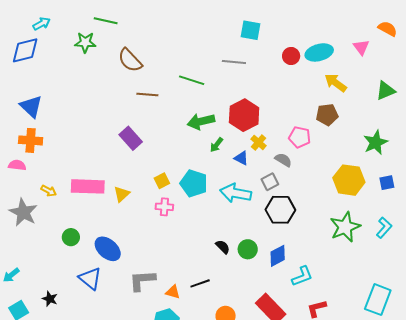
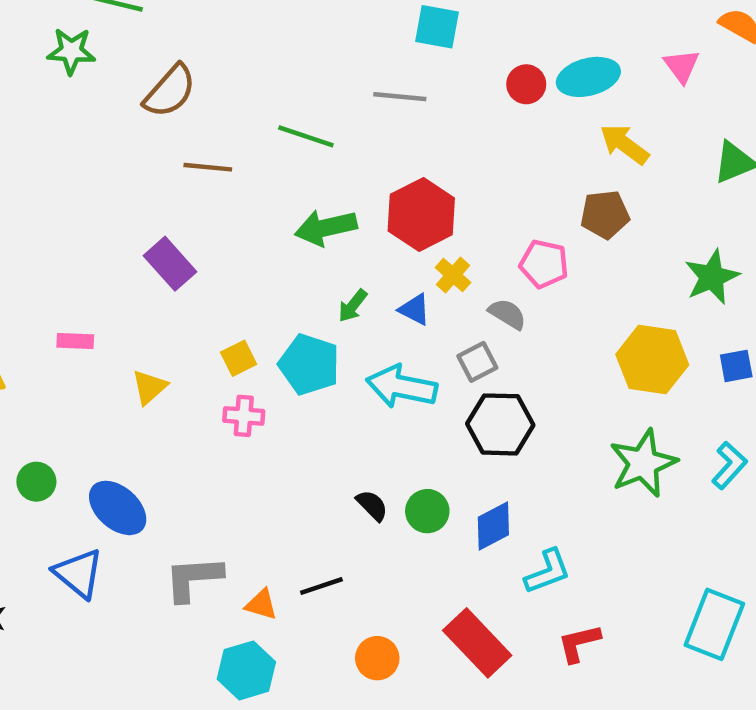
brown semicircle: (130, 60) -> (170, 91), turned -96
green arrow: (217, 145) -> (353, 306), moved
pink rectangle: (88, 186) -> (75, 341), moved, size x0.5

